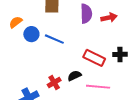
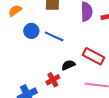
orange semicircle: (16, 22) -> (15, 11), moved
black semicircle: (74, 76) -> (68, 65), moved

